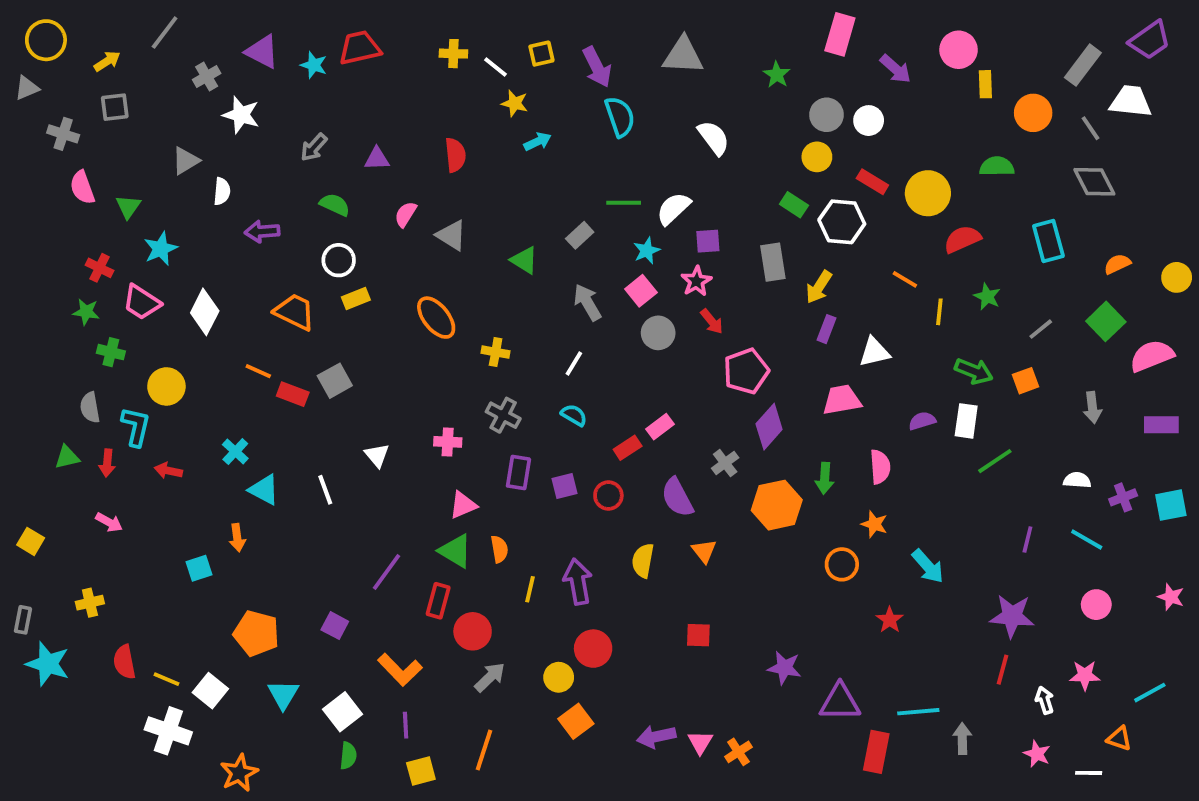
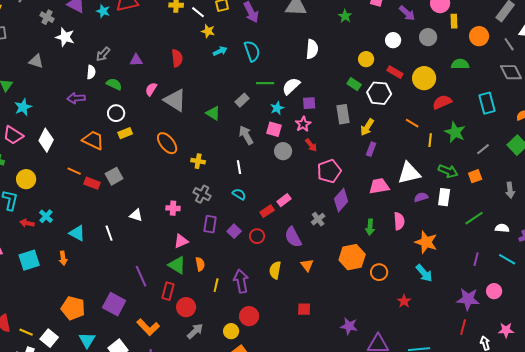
gray cross: (207, 77) -> (47, 17), turned -32
gray circle: (827, 115) -> (428, 37), moved
cyan semicircle: (620, 117) -> (252, 51), moved
white semicircle: (714, 138) -> (312, 49), turned 42
gray triangle: (186, 161) -> (36, 61), turned 49
white semicircle: (222, 191) -> (91, 72), moved
gray triangle: (452, 235) -> (175, 100), size x1.4
pink square: (641, 291) -> (274, 129), turned -35
green star: (987, 297) -> (455, 132), size x1.5
white triangle: (874, 352) -> (409, 173), moved, size x1.4
white line: (574, 363) -> (239, 167), turned -40
cyan cross: (235, 452) -> (46, 216), moved
white triangle: (377, 455) -> (136, 215), turned -32
green line: (995, 461) -> (474, 218), moved
purple square: (564, 486) -> (234, 231), turned -32
orange hexagon: (777, 505) -> (352, 257), moved
orange star: (874, 524) -> (426, 242), moved, size x1.6
cyan square: (199, 568) -> (29, 260), moved, size x1.5
purple line: (386, 572) -> (141, 276), turned -60
pink circle: (1096, 605) -> (494, 291), moved
purple square: (335, 626) -> (114, 304), size x1.6

